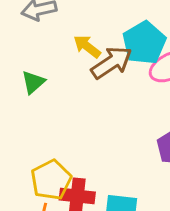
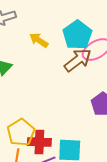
brown arrow: (112, 63) -> (78, 60), moved

